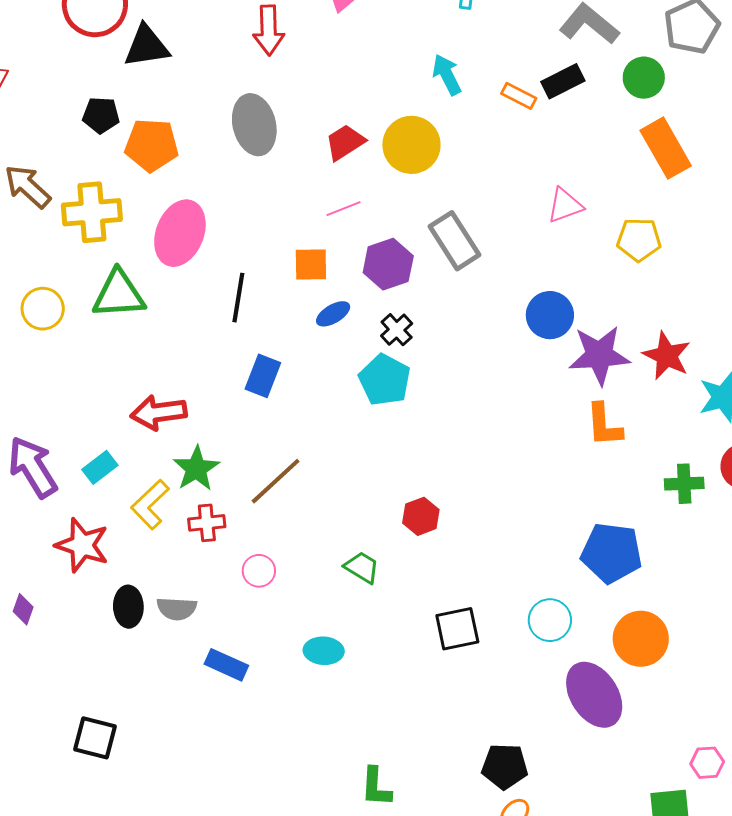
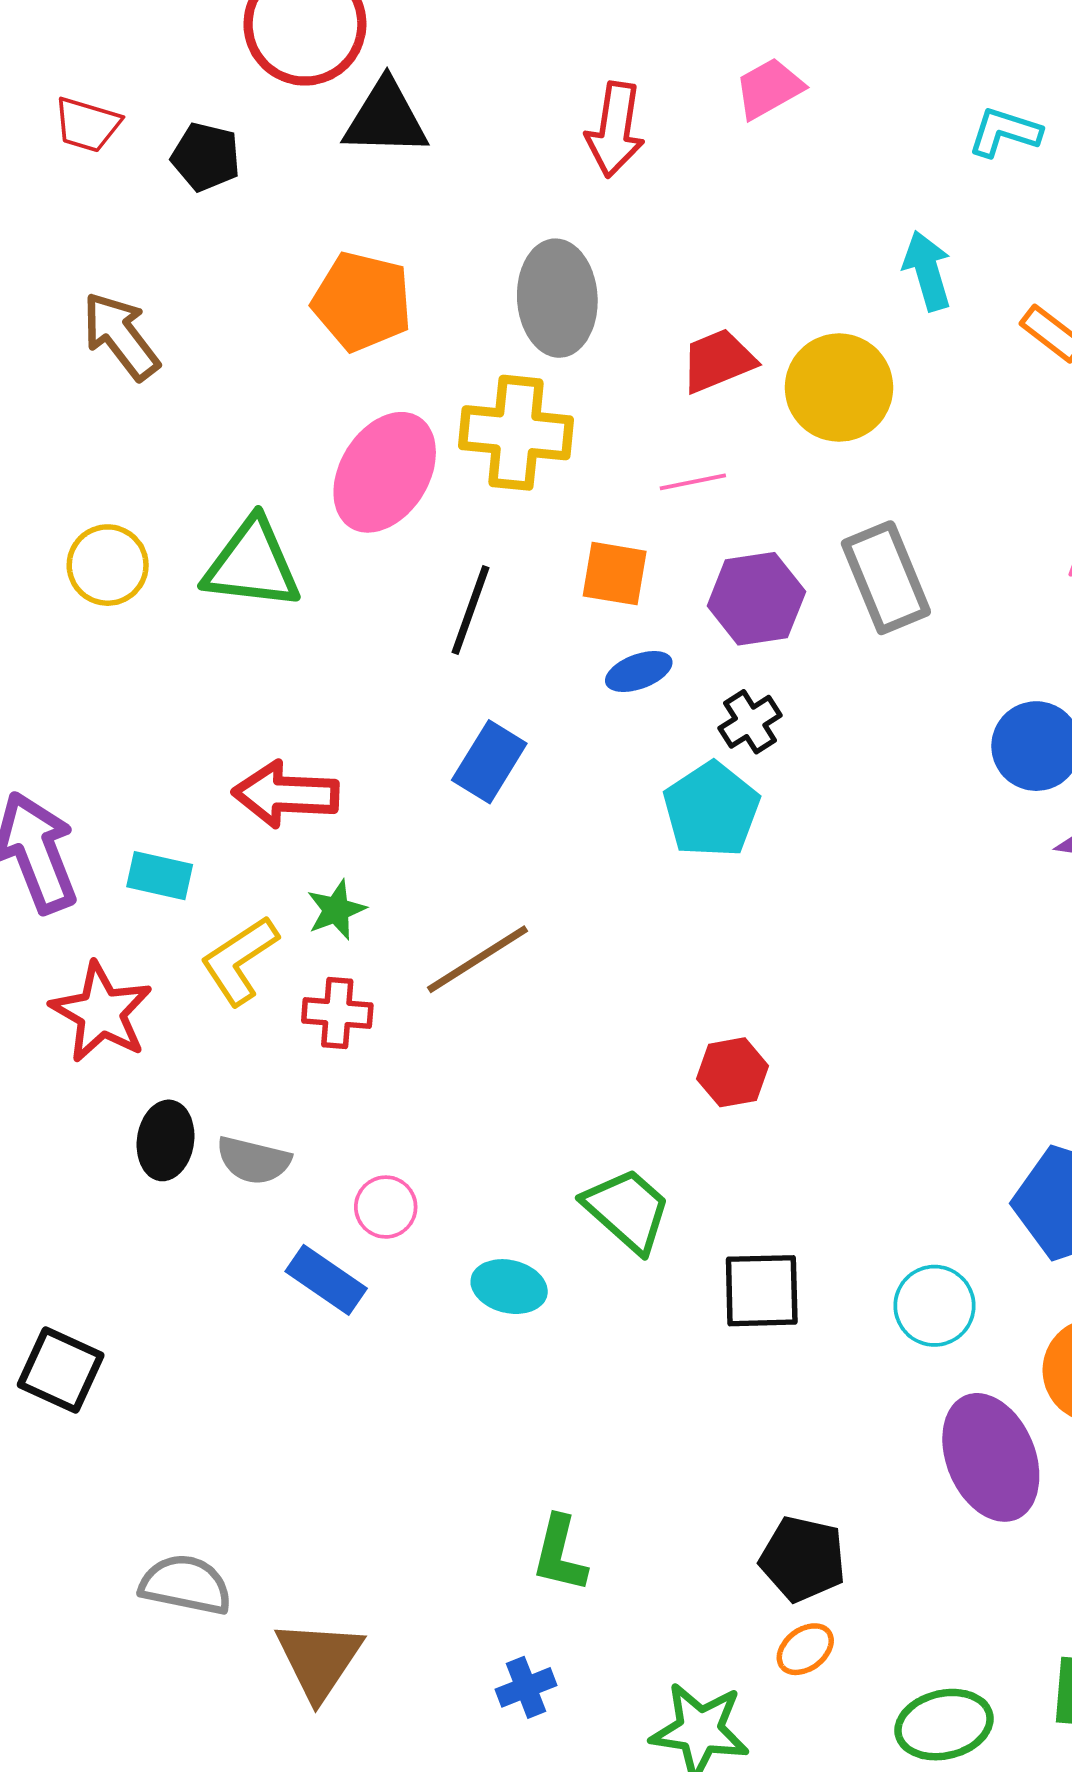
black pentagon: (101, 115) -> (206, 157), moved
yellow cross: (92, 212) -> (516, 433), moved
cyan rectangle: (100, 467) -> (160, 876), turned 40
green star: (196, 469) -> (336, 910), size x0.7
green trapezoid: (362, 567) -> (627, 1210), moved, size x1.4
pink circle: (259, 571) -> (386, 1207), moved

